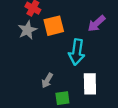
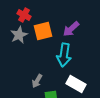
purple arrow: (96, 24) -> (71, 29), moved
white rectangle: (90, 84) -> (76, 84), turned -60

